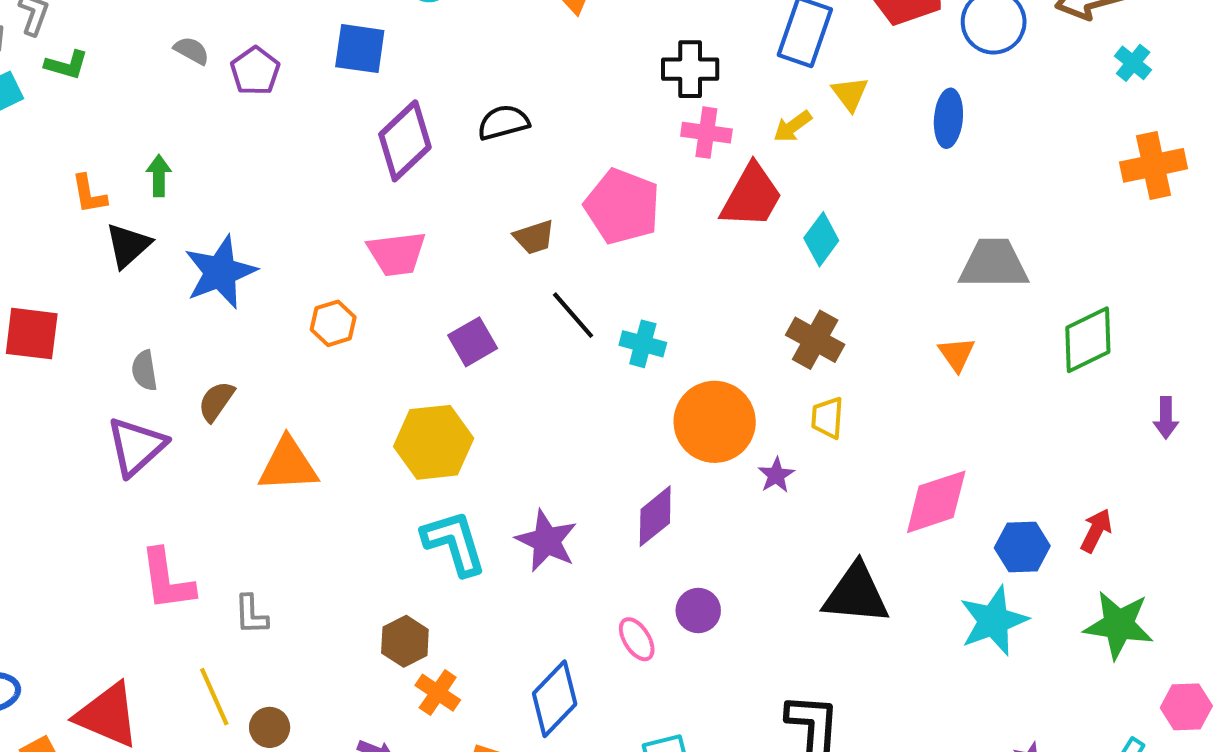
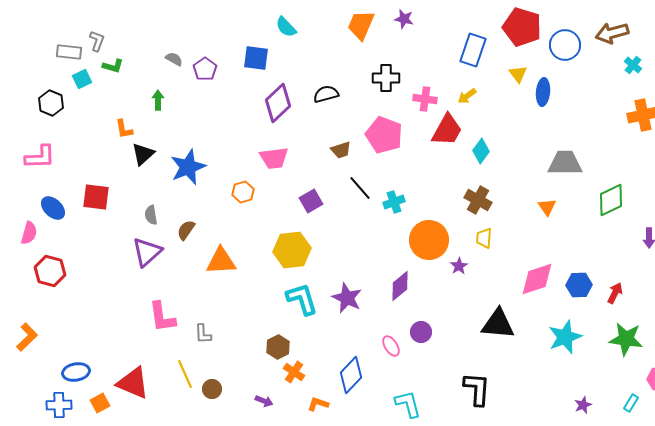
black cross: (690, 69) -> (386, 78), moved
yellow triangle: (850, 94) -> (518, 74), moved
green arrow: (159, 176) -> (158, 100), moved
cyan cross: (643, 344) -> (394, 202), turned -35
blue hexagon: (1022, 547) -> (579, 285), moved

